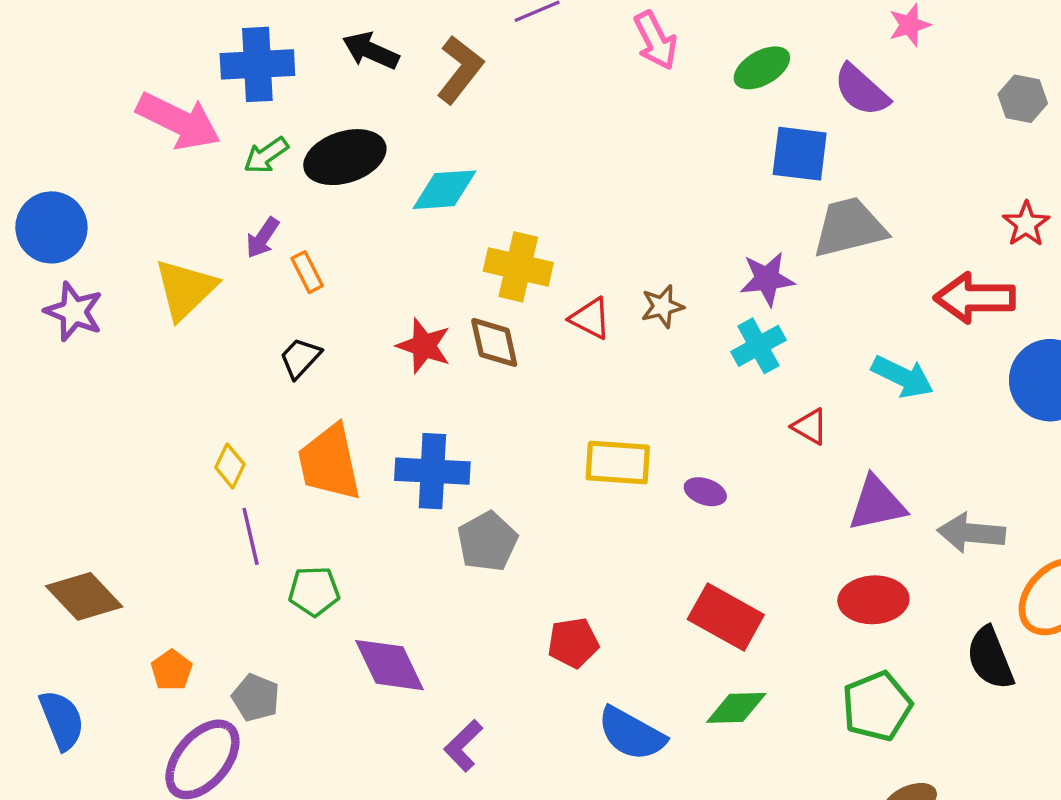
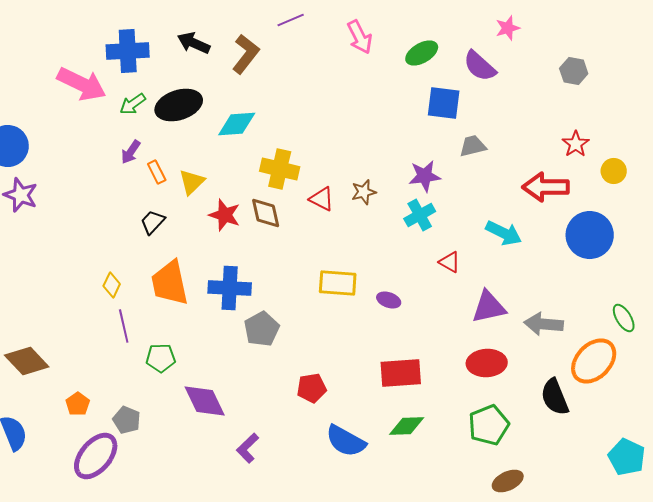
gray trapezoid: (849, 227) -> (473, 146), size x0.6
yellow triangle: (185, 289) -> (192, 182), moved, size x0.7
red rectangle: (726, 617) -> (401, 373), turned -33

